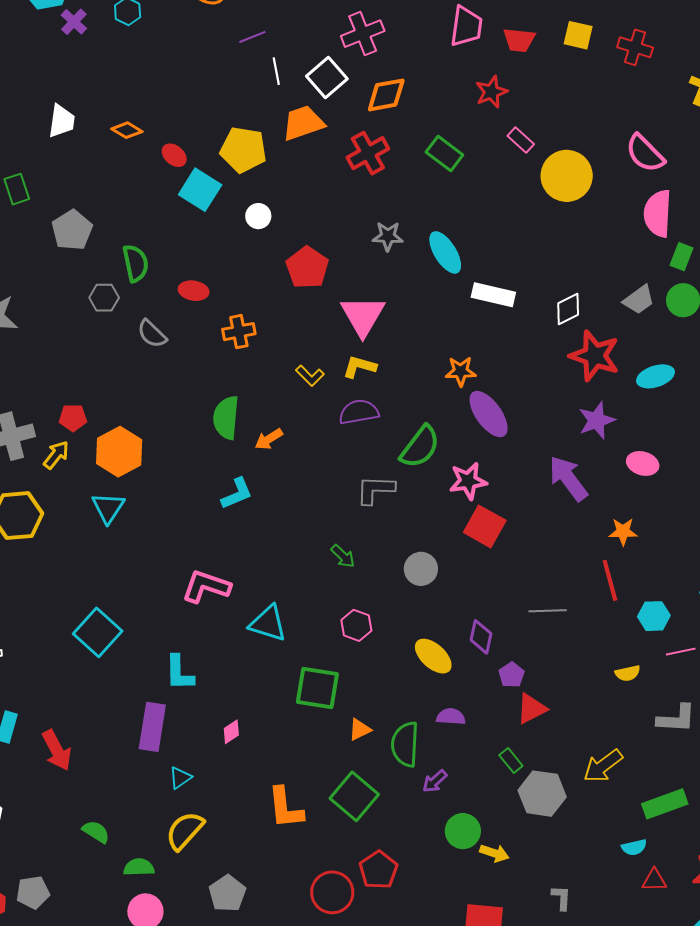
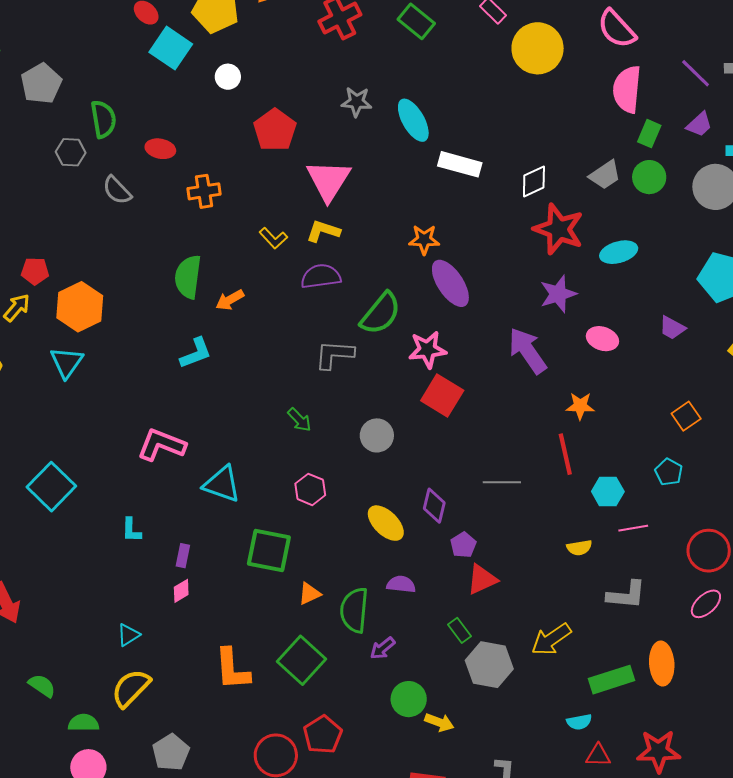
cyan L-shape: (179, 673) -> (131, 530), size x0.7
purple rectangle: (152, 727) -> (183, 556), moved, size x0.5

